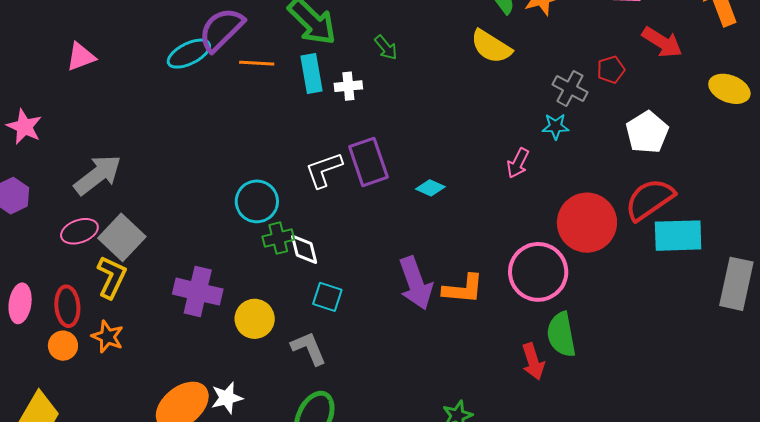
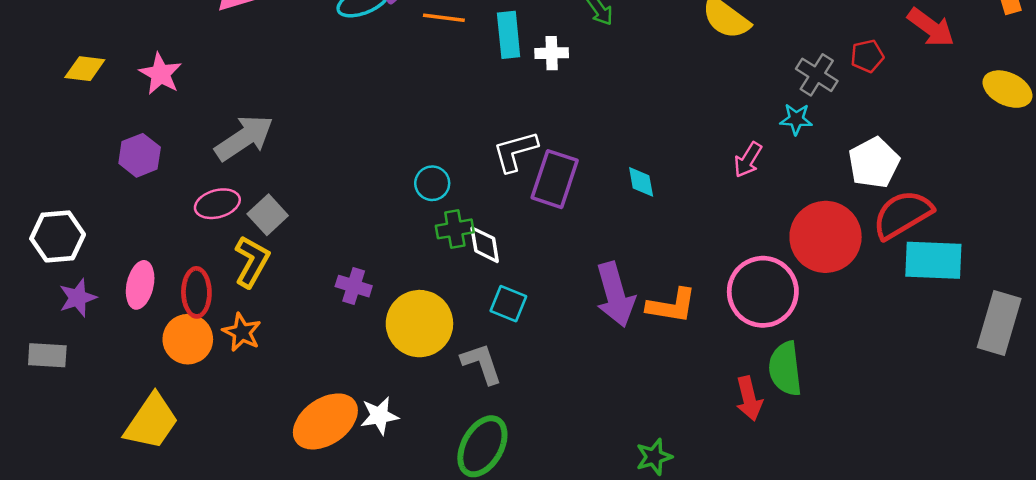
white pentagon: (647, 132) -> (874, 163), moved
purple rectangle: (368, 162) -> (555, 179), moved, turned 33
cyan diamond: (430, 188) -> (641, 182), turned 52
cyan circle: (257, 201) -> (432, 183), size x0.7
gray square: (122, 237) -> (268, 215), size x0.7
purple cross: (198, 292) -> (354, 286), size x0.6
yellow circle: (255, 319) -> (419, 324), size x1.4
orange circle: (63, 346) -> (188, 339), size x1.4

